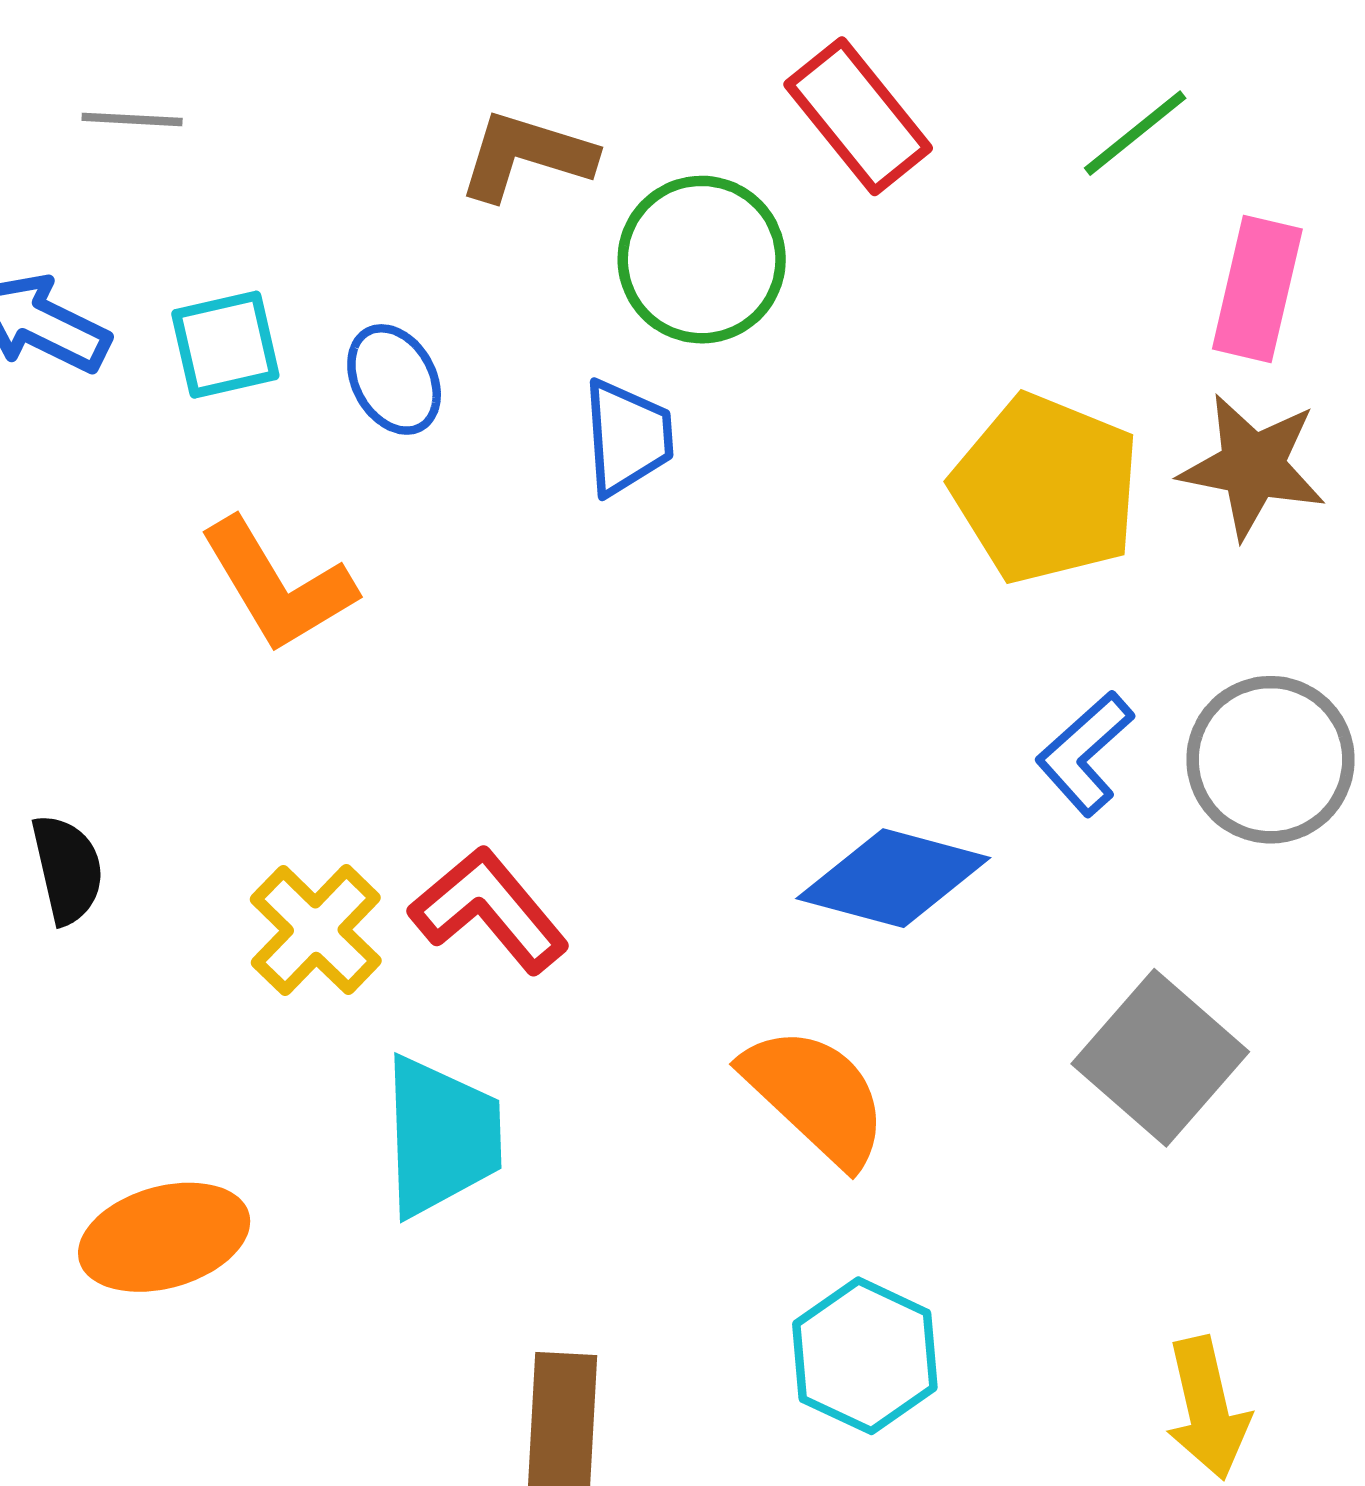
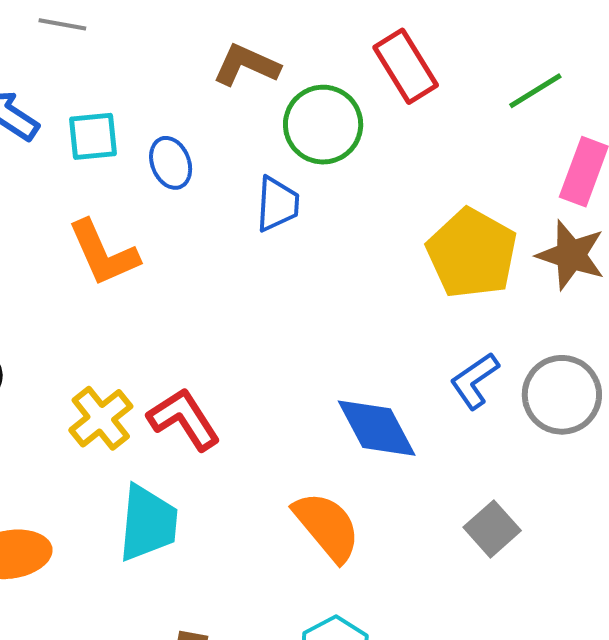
blue diamond: (893, 878) -> (377, 428), turned 40
gray square: (1160, 1058) -> (492, 529), size x0.7

